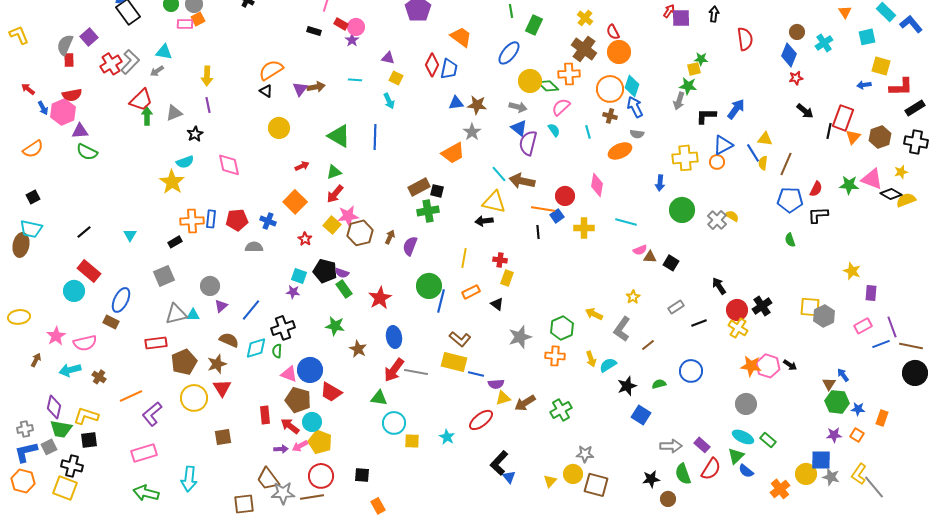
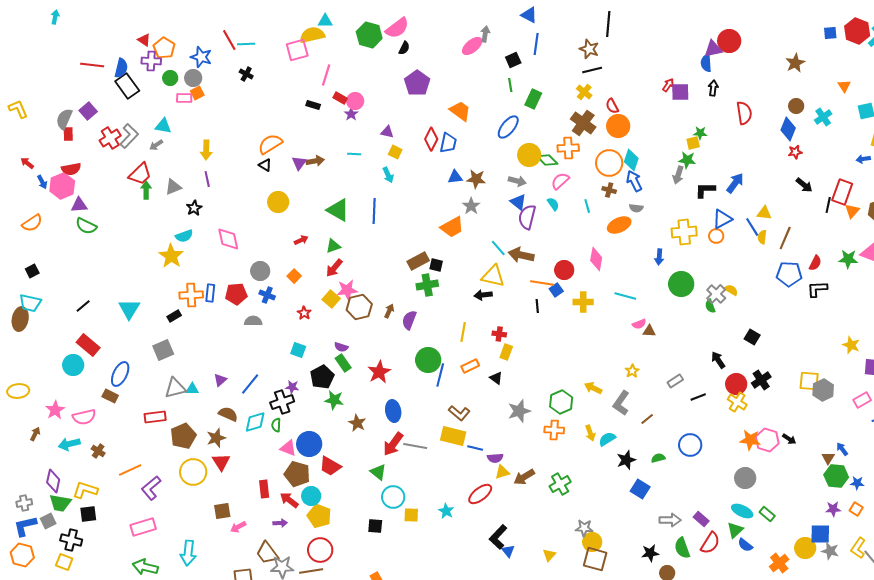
orange square: (295, 202) -> (294, 276), size x0.6
cyan triangle: (130, 235) -> (129, 309), size x1.6
green semicircle: (790, 240) -> (710, 306), moved
black square: (671, 263) -> (752, 337), moved
black pentagon: (325, 271) -> (322, 377), moved, turned 30
gray circle: (210, 286) -> (260, 271), moved
purple star: (293, 292) -> (292, 387), moved
green triangle: (379, 398) -> (378, 472), turned 30
pink arrow: (300, 446) -> (238, 527), moved
yellow circle: (573, 474) -> (592, 542), moved
black square: (362, 475) -> (375, 526), moved
yellow square: (65, 488) -> (64, 562), size x0.7

